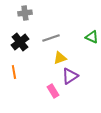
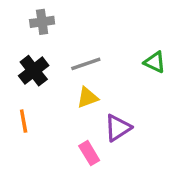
yellow triangle: (60, 58) -> (87, 98), moved

